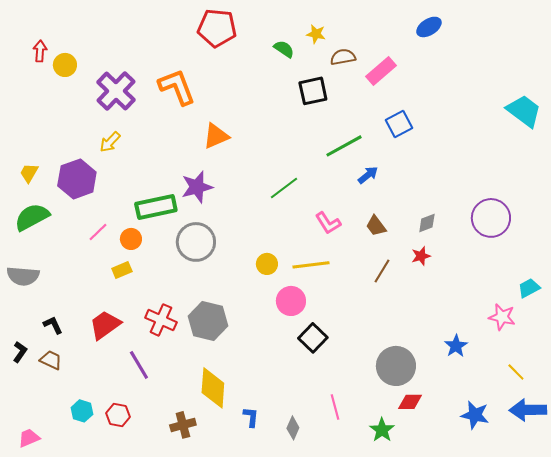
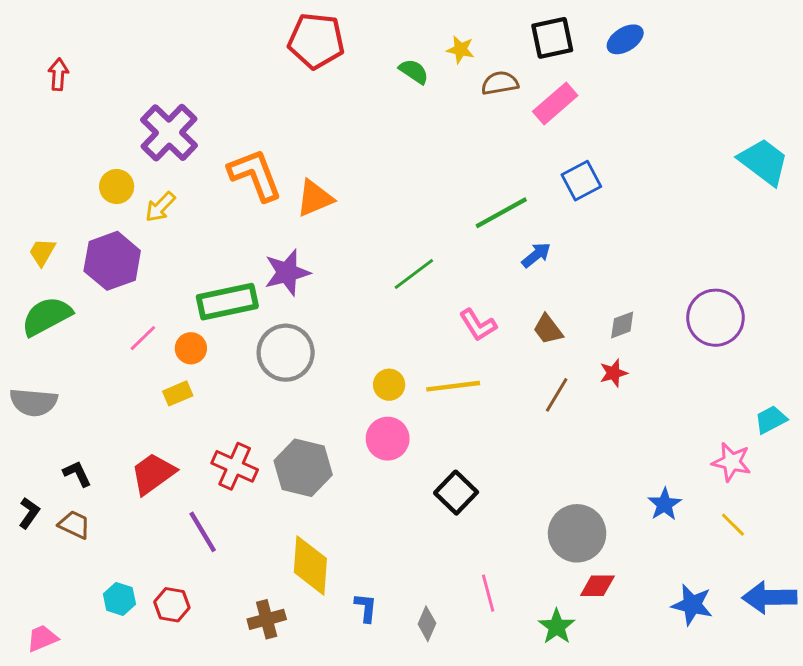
yellow circle: (65, 65) -> (117, 187), moved
orange L-shape: (177, 87) -> (255, 175), moved
black square: (313, 91) -> (552, 38), moved
pink circle: (291, 301) -> (388, 439), moved
yellow line: (516, 372) -> (733, 525), moved

